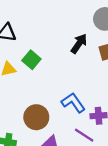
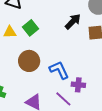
brown circle: (36, 117) -> (29, 61), moved

